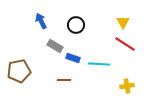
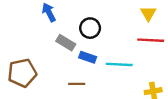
black circle: (76, 25) -> (90, 28), moved
red line: (125, 44) -> (151, 40), turned -30

